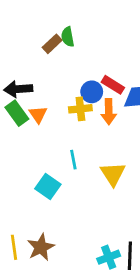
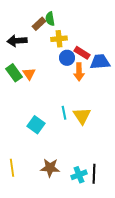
black arrow: (18, 89) -> (17, 41), moved
yellow cross: (80, 109) -> (59, 39), moved
cyan line: (73, 160) -> (64, 113), moved
brown star: (41, 247) -> (50, 168), moved, turned 30

